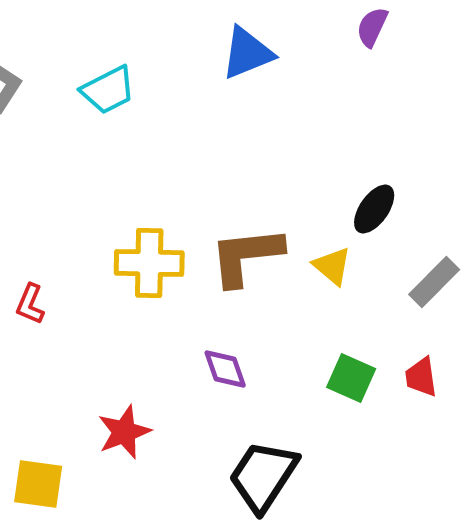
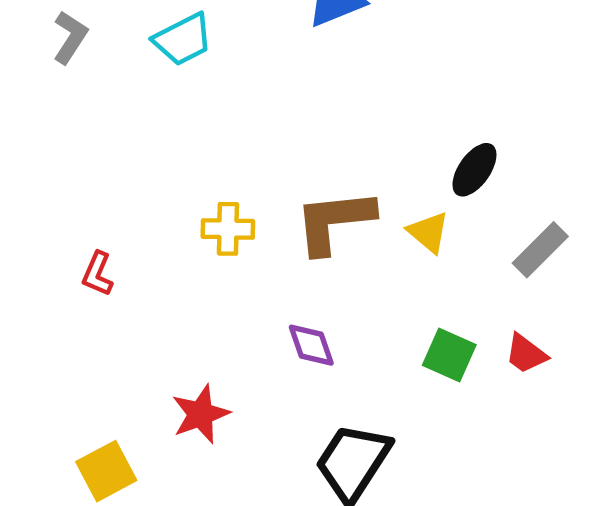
yellow cross: (149, 263) -> (228, 229), size x0.7
red trapezoid: (421, 377) -> (526, 354), turned -45
yellow square: (38, 484) -> (106, 471), turned -36

